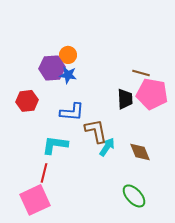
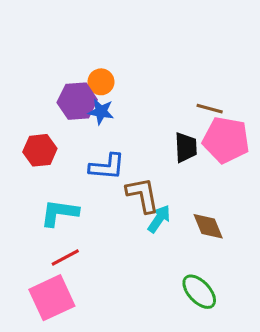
cyan L-shape: (55, 145) -> (59, 213), moved
red line: (44, 173) -> (65, 257), turned 48

